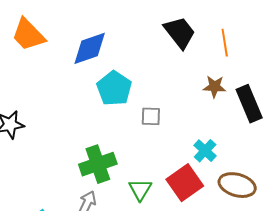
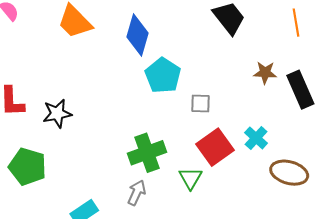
orange line: (225, 43) -> (296, 23), moved
blue diamond: (90, 48) -> (138, 35), turned -54
red square: (185, 183) -> (215, 147), moved

